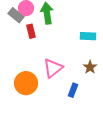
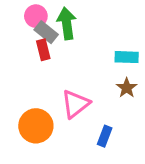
gray rectangle: (16, 15) -> (46, 32), moved
brown star: (90, 67) -> (127, 88), moved

